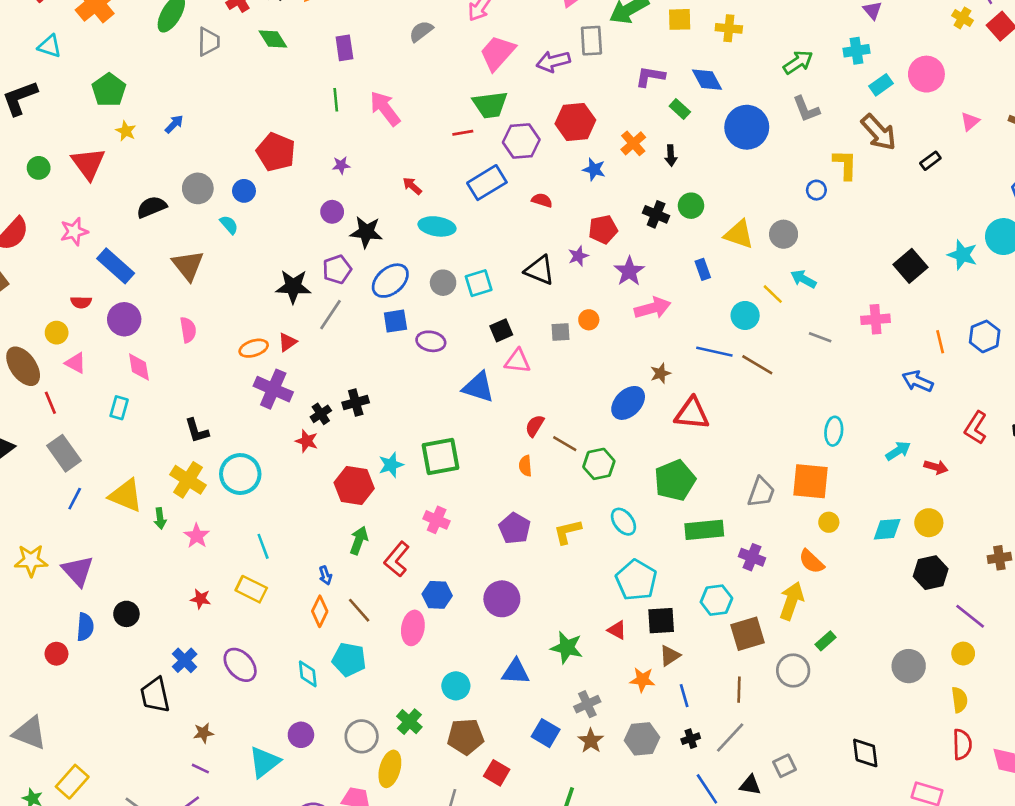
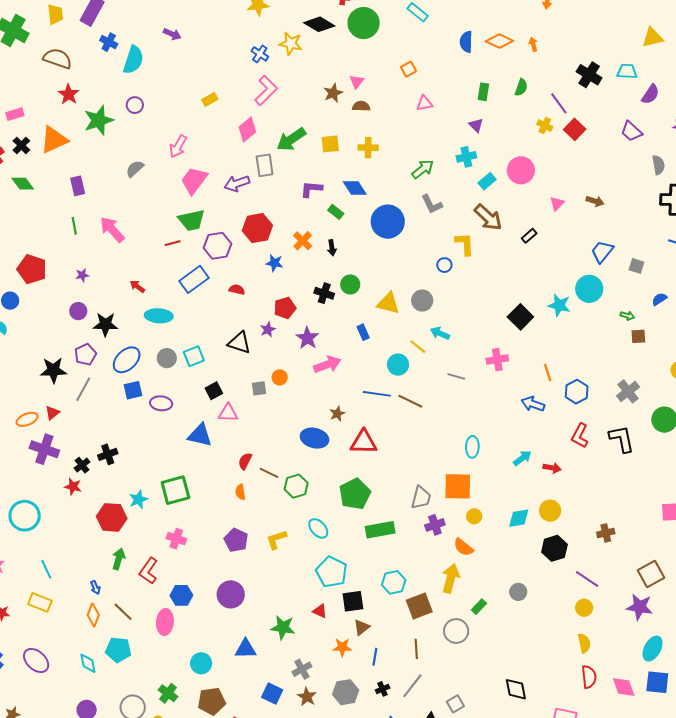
blue hexagon: (985, 336) -> (577, 392), moved
blue ellipse: (628, 403) -> (315, 438), turned 64
purple cross: (752, 557) -> (435, 525), moved, turned -36
gray circle: (909, 666) -> (518, 592), moved, size x0.7
blue line: (684, 696) -> (375, 657), turned 30

